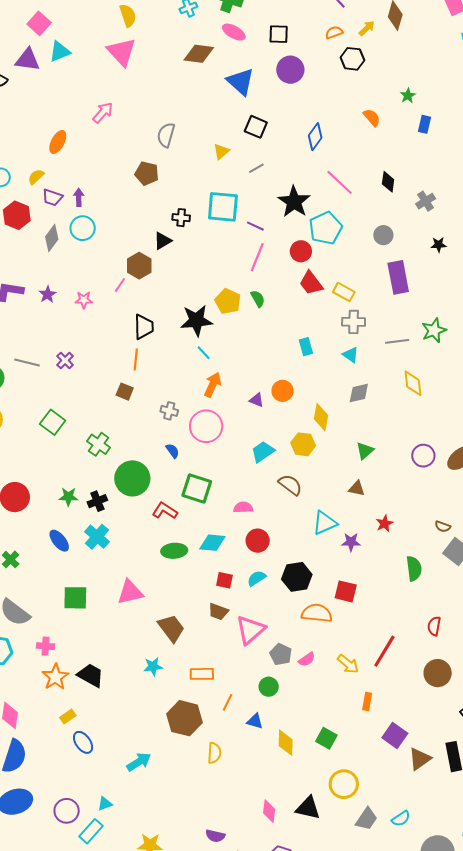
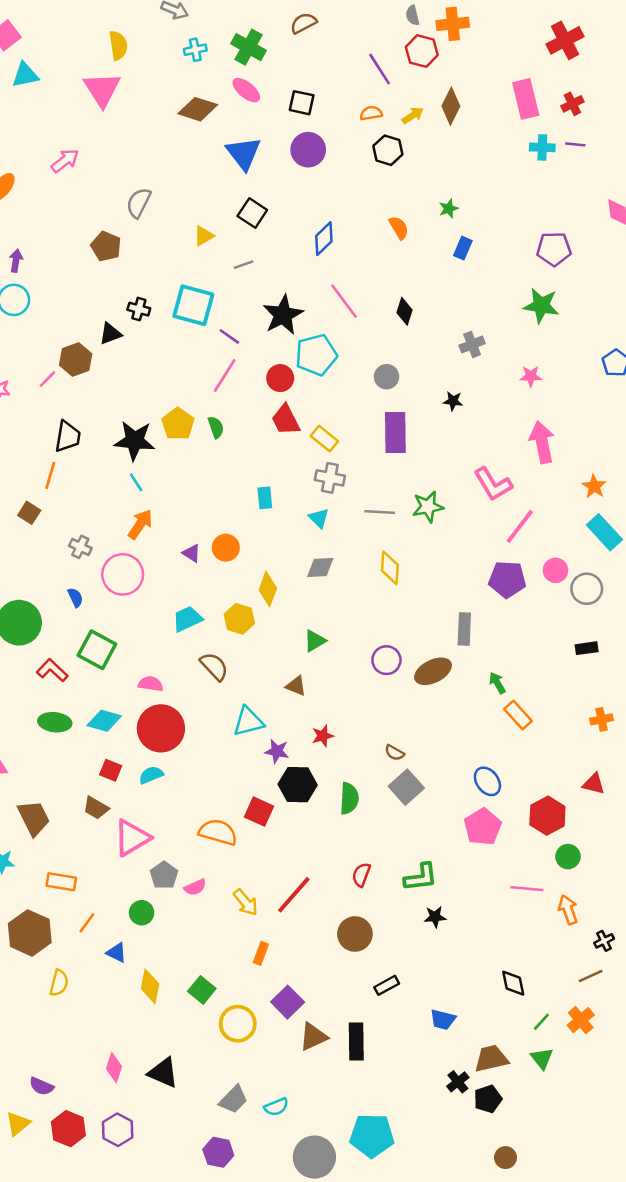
gray cross: (426, 201) -> (472, 344), moved
red circle: (258, 541) -> (161, 728), size x1.6
black hexagon: (297, 577) -> (298, 785), moved
yellow circle: (344, 784) -> (238, 1024), moved

